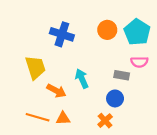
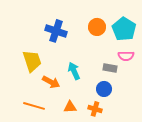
orange triangle: (63, 118) -> (70, 107), moved
orange cross: (105, 121) -> (95, 109), turned -32

